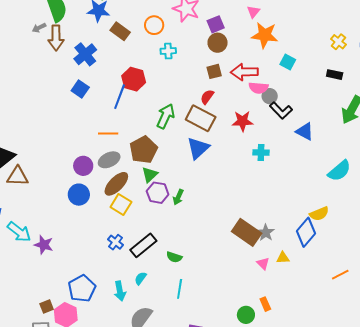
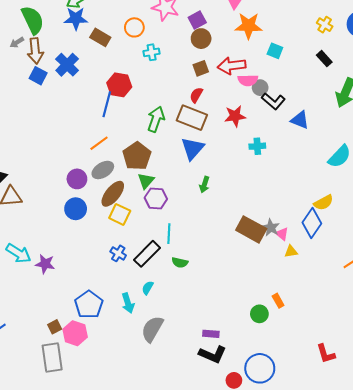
black rectangle: (335, 75) -> (324, 59), turned 42
blue square: (80, 89) -> (38, 76), moved
orange line: (108, 134) -> (99, 143), turned -30
green arrow: (178, 197) -> (204, 185), moved
pink triangle: (263, 263) -> (282, 234), moved
cyan line: (180, 289) -> (169, 234), moved

